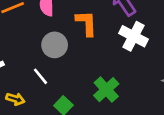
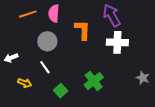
white cross: (134, 36) -> (117, 42), turned -30
gray circle: (55, 45) -> (47, 41), moved

